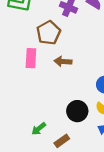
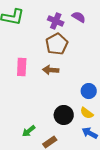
brown pentagon: (49, 33) -> (57, 44), moved

